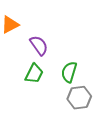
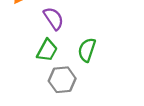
gray hexagon: (79, 98) -> (62, 80), moved

